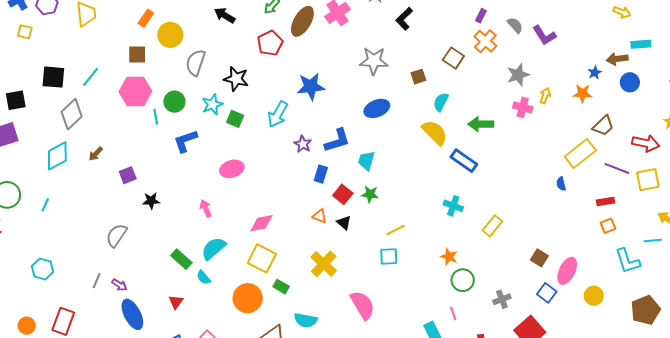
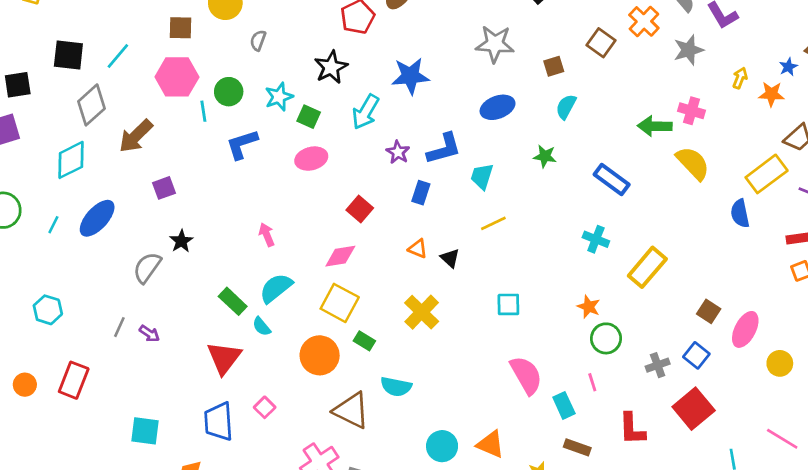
gray semicircle: (196, 63) -> (258, 40), size x0.6
gray star: (518, 75) -> (689, 50), moved
black star: (236, 79) -> (331, 67), moved, turned 30
yellow arrow: (545, 96) -> (740, 78), moved
cyan semicircle: (441, 102) -> (566, 107), moved
green arrow: (481, 124) -> (655, 126), moved
yellow semicircle: (435, 133) -> (693, 163), moved
brown arrow: (96, 154) -> (136, 136), moved, size x1.8
pink ellipse: (232, 169) -> (311, 159), moved
blue semicircle: (561, 184) -> (740, 213), size x1.5
red square: (343, 194) -> (360, 209), moved
green star: (370, 194) -> (545, 156), moved
black star: (151, 201) -> (181, 241), moved, turned -30
yellow rectangle: (492, 226) -> (647, 267), size x1.4
yellow line: (395, 230) -> (493, 223), moved
blue square: (547, 293) -> (696, 355), moved
red triangle: (176, 302) -> (224, 358), size x1.8
pink semicircle: (363, 305) -> (526, 375), moved
blue ellipse: (132, 314) -> (97, 218), moved, turned 68

